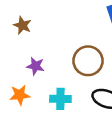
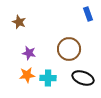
orange star: (20, 95) -> (27, 75), moved

